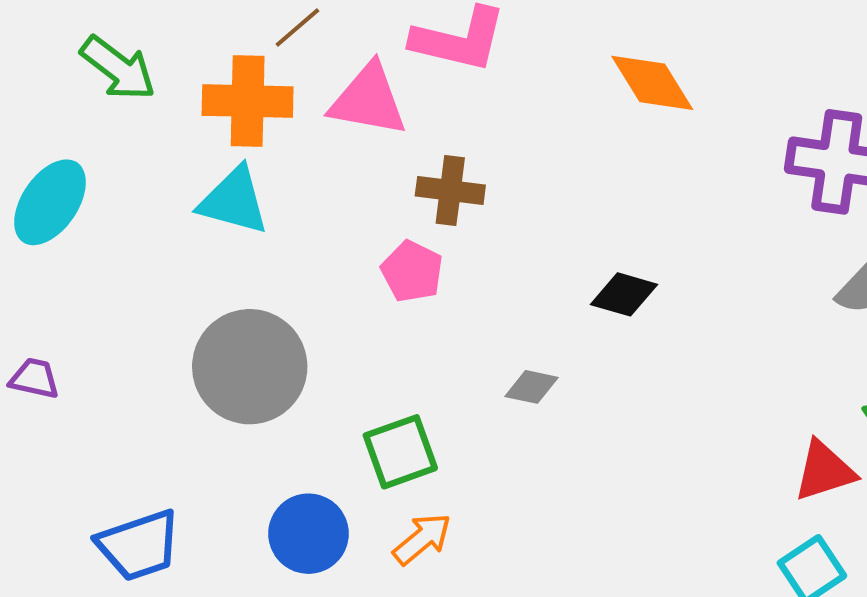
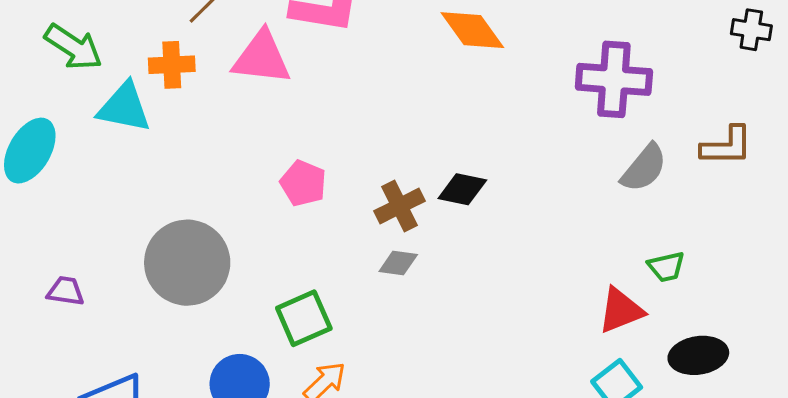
orange cross: (248, 101) -> (172, 65), size x0.7
brown cross: (450, 191) -> (399, 206), moved, turned -30
cyan triangle: (234, 201) -> (124, 107), moved
purple trapezoid: (35, 378) -> (65, 291), moved

